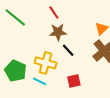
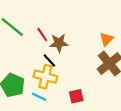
red line: (54, 13) -> (42, 35), moved
black line: (68, 50) -> (49, 61), moved

